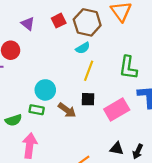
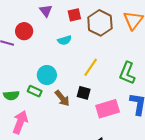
cyan semicircle: (83, 48) -> (65, 40), moved

